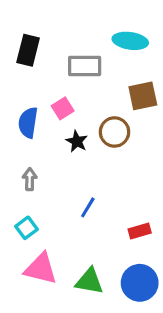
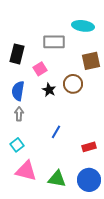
black rectangle: (28, 50) -> (17, 54), moved
blue semicircle: (28, 123) -> (18, 91), moved

